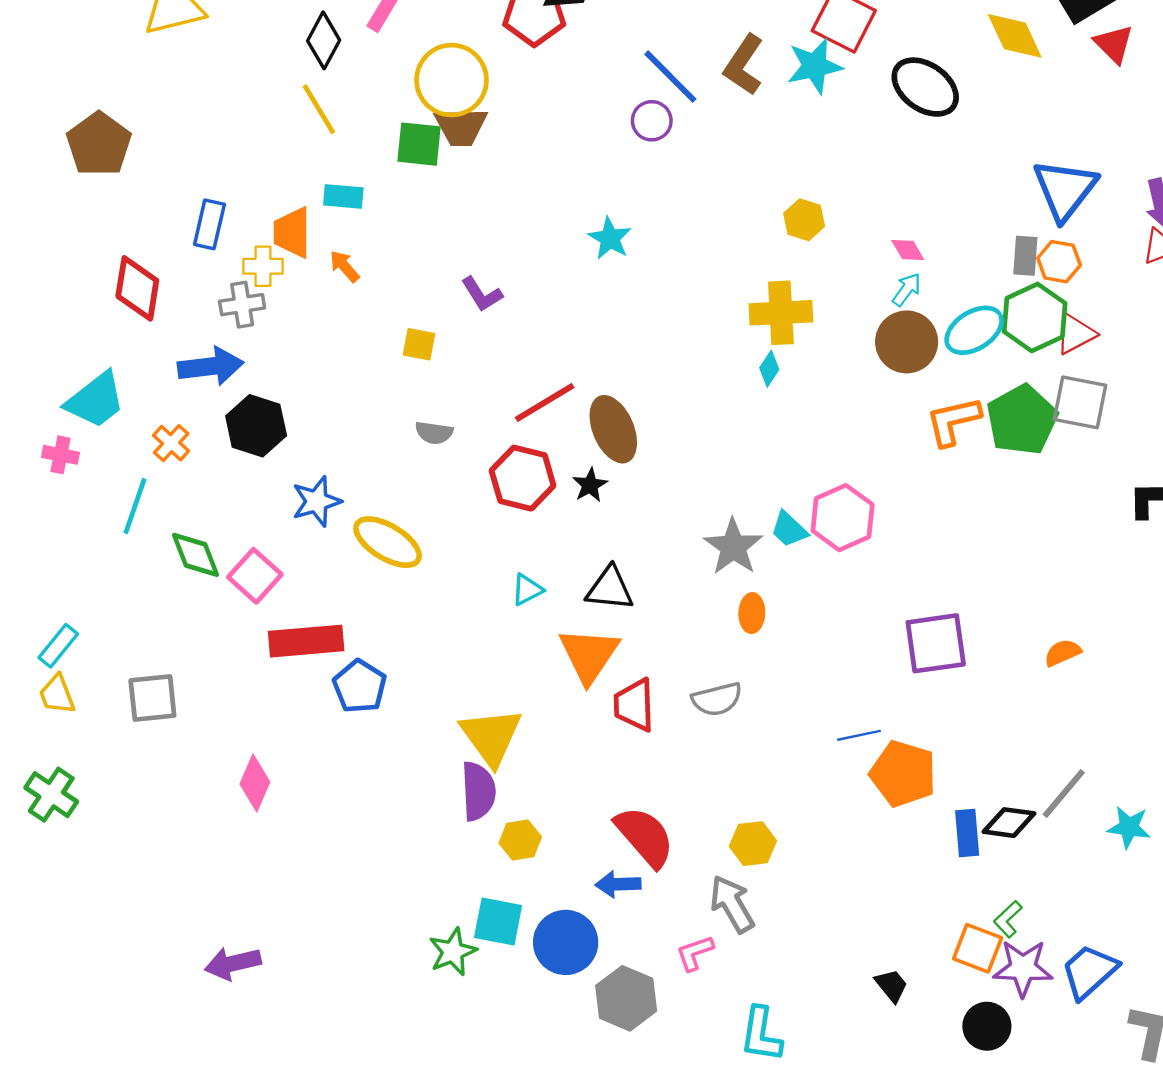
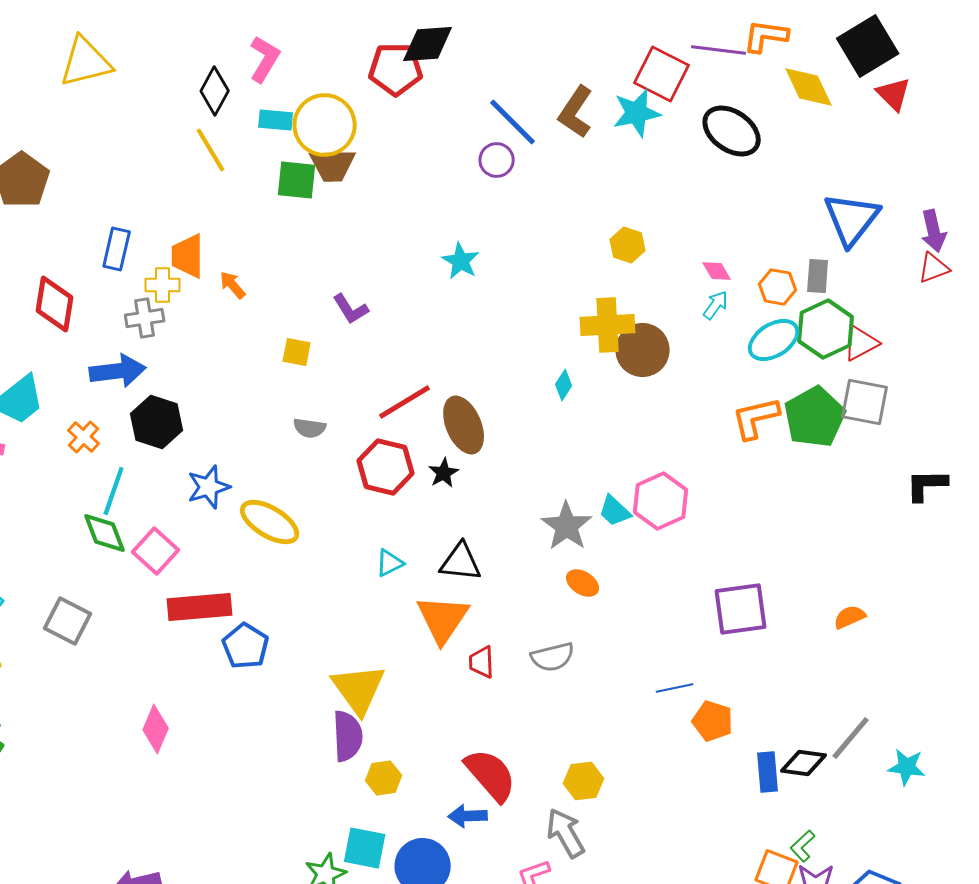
cyan rectangle: (343, 196) -> (276, 120), moved
orange hexagon: (1059, 262) -> (778, 287), moved
brown circle: (907, 342) -> (643, 350), moved
cyan diamond: (769, 369) -> (564, 385), moved
cyan line: (135, 506) -> (114, 491), moved
orange ellipse: (752, 613) -> (583, 583), turned -60
gray square: (152, 698) -> (68, 621), moved, turned 33
red trapezoid: (634, 705) -> (482, 662), size x0.7
orange pentagon: (903, 774) -> (713, 721), size x0.7

